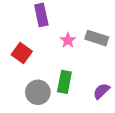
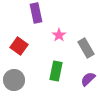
gray rectangle: (97, 38) -> (86, 48), moved, turned 42
gray circle: (38, 92) -> (14, 80), moved

